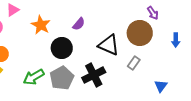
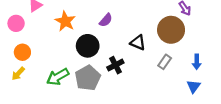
blue arrow: (176, 40) -> (197, 62), moved
black triangle: (109, 45) -> (138, 43), size x0.7
black cross: (94, 75) -> (115, 65), moved, size x0.7

